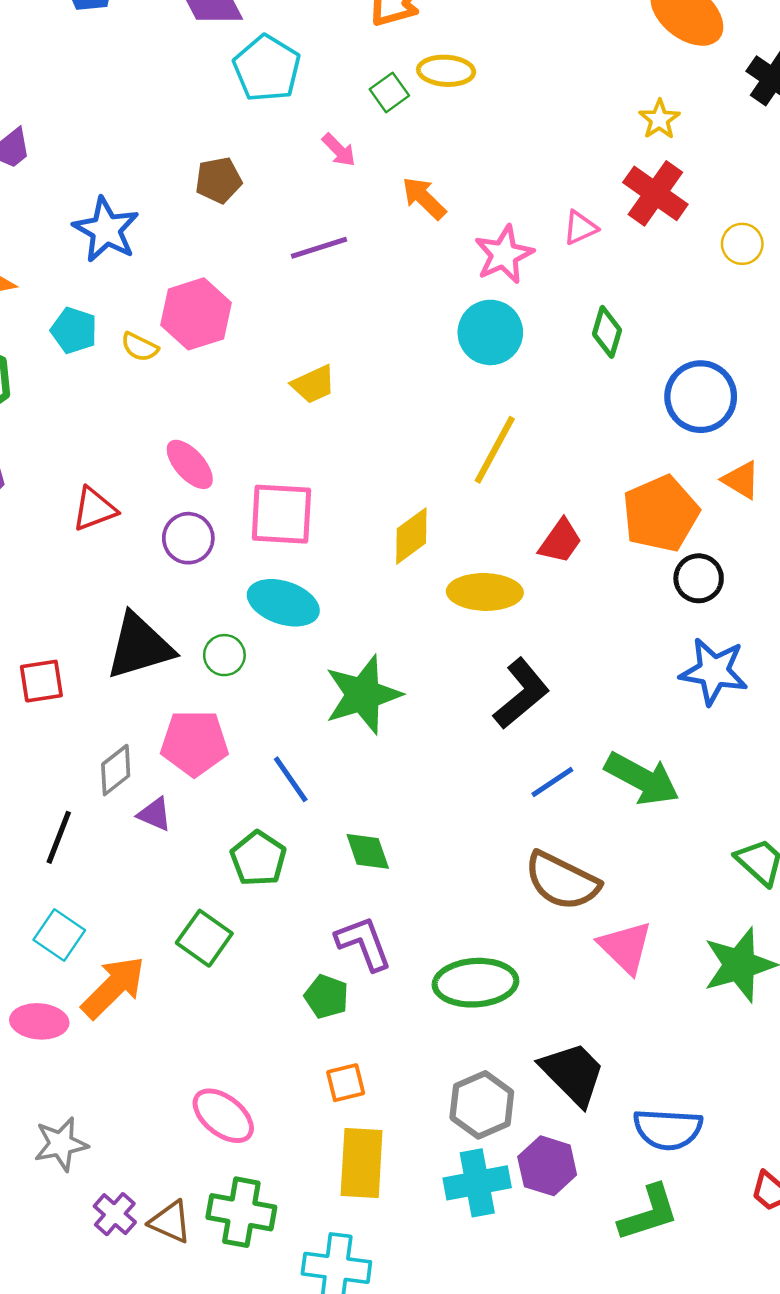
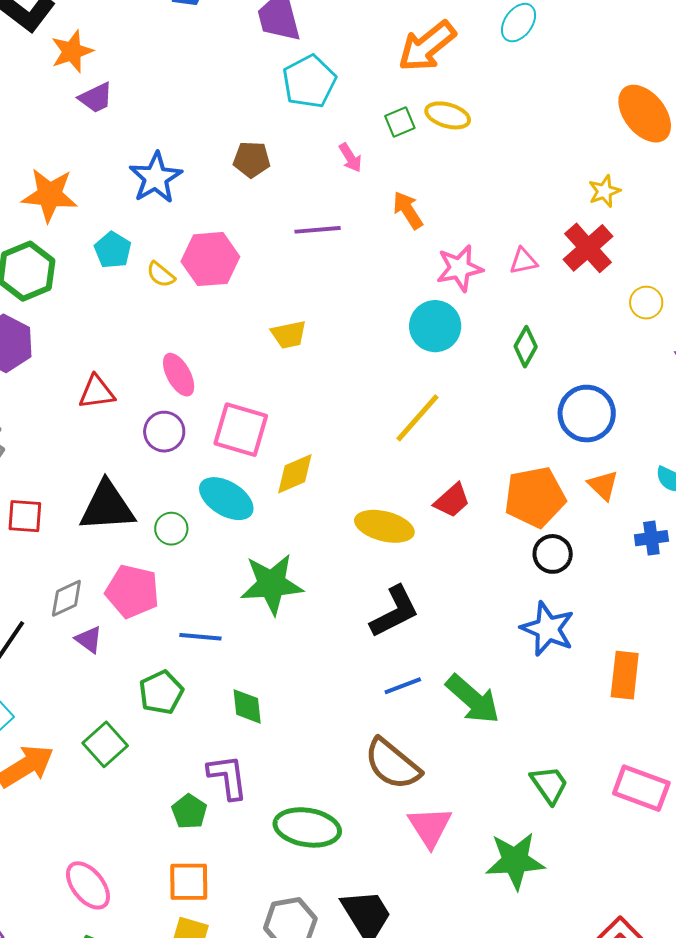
yellow diamond: (411, 536) -> (295, 474), moved
blue line: (291, 779) -> (200, 637), turned -63
orange square: (346, 1083) -> (189, 882), size x1.4

